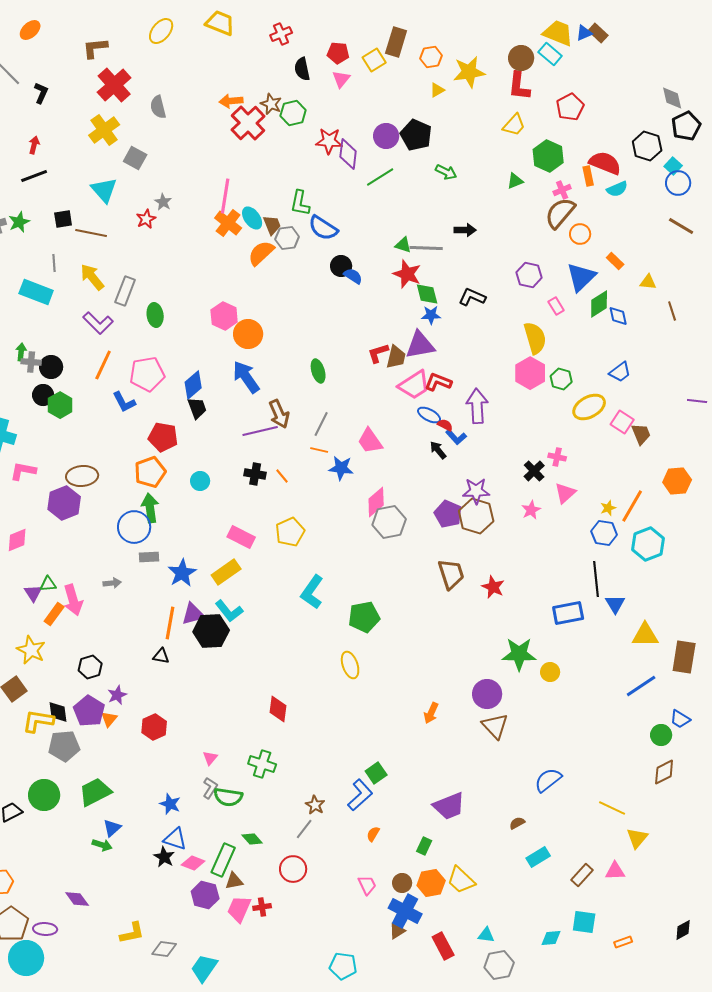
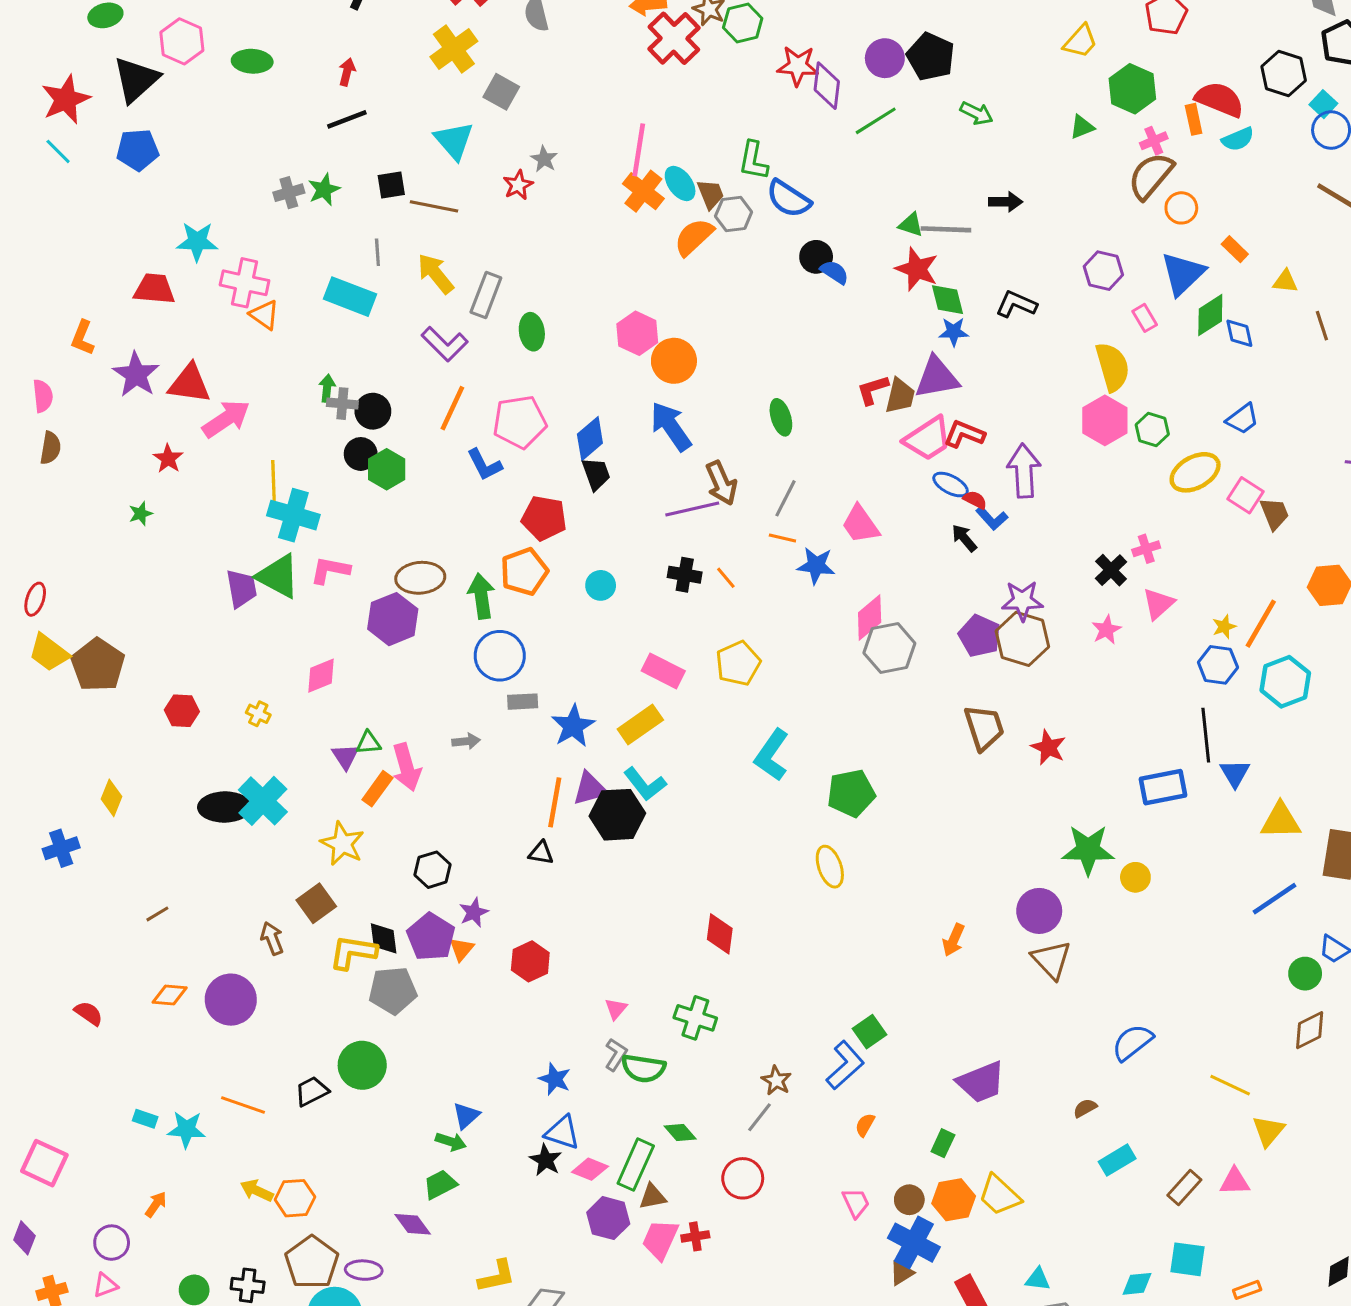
pink cross: (557, 457) -> (1146, 549), turned -30
green arrow: (150, 508) -> (481, 596), moved
green trapezoid: (95, 792) -> (440, 1184), moved, size x0.7

